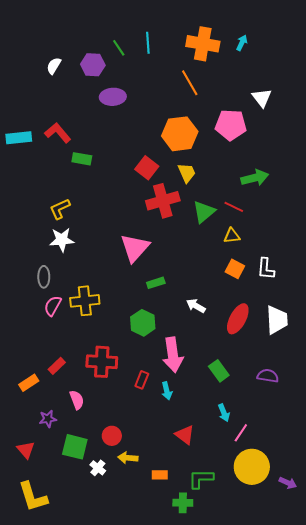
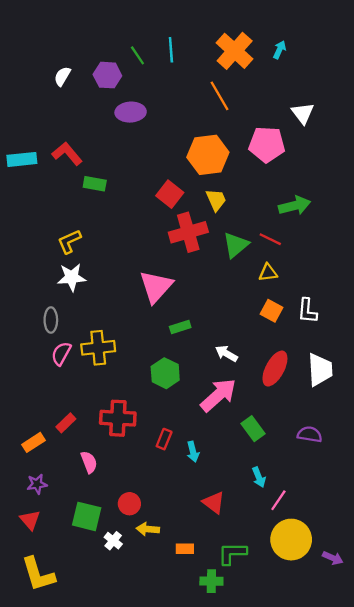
orange cross: (203, 44) -> (235, 51), turned 32
pink arrow: (173, 355) -> (218, 395), moved, turned -124
purple star: (48, 419) -> (37, 484), moved

